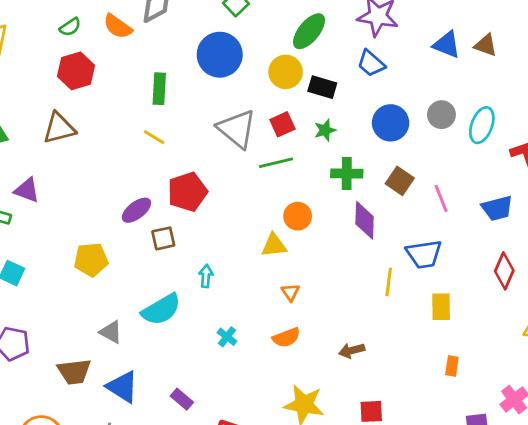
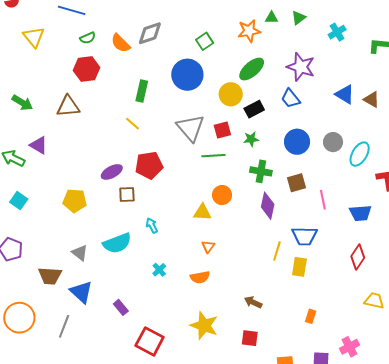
black rectangle: (322, 87) -> (254, 109), turned -54
brown square: (400, 181) -> (297, 183), turned 30
cyan arrow: (206, 276) -> (152, 225), turned -42
yellow rectangle: (441, 307) -> (299, 267), moved
brown arrow: (352, 350) -> (253, 302), moved, turned 30

